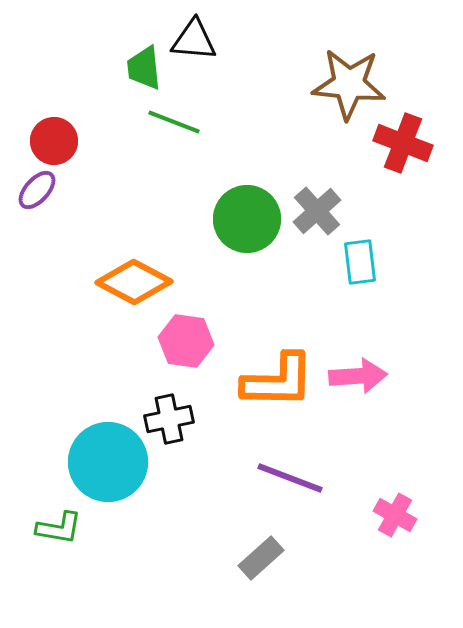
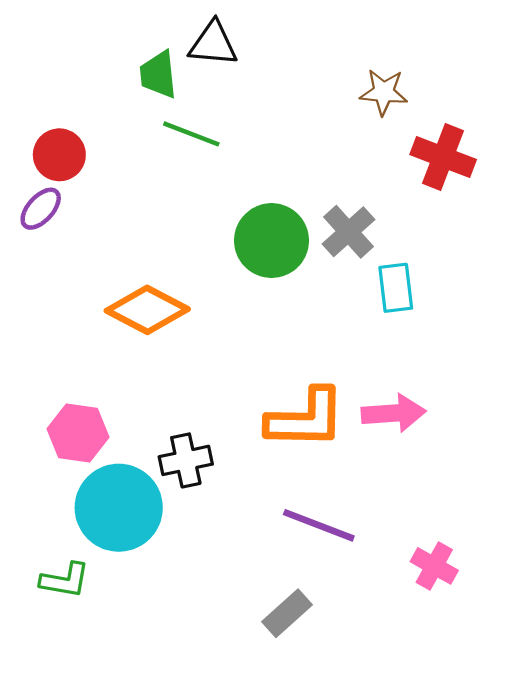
brown star: (349, 84) -> (384, 92), size x0.6
pink hexagon: (186, 341) -> (78, 433), moved

